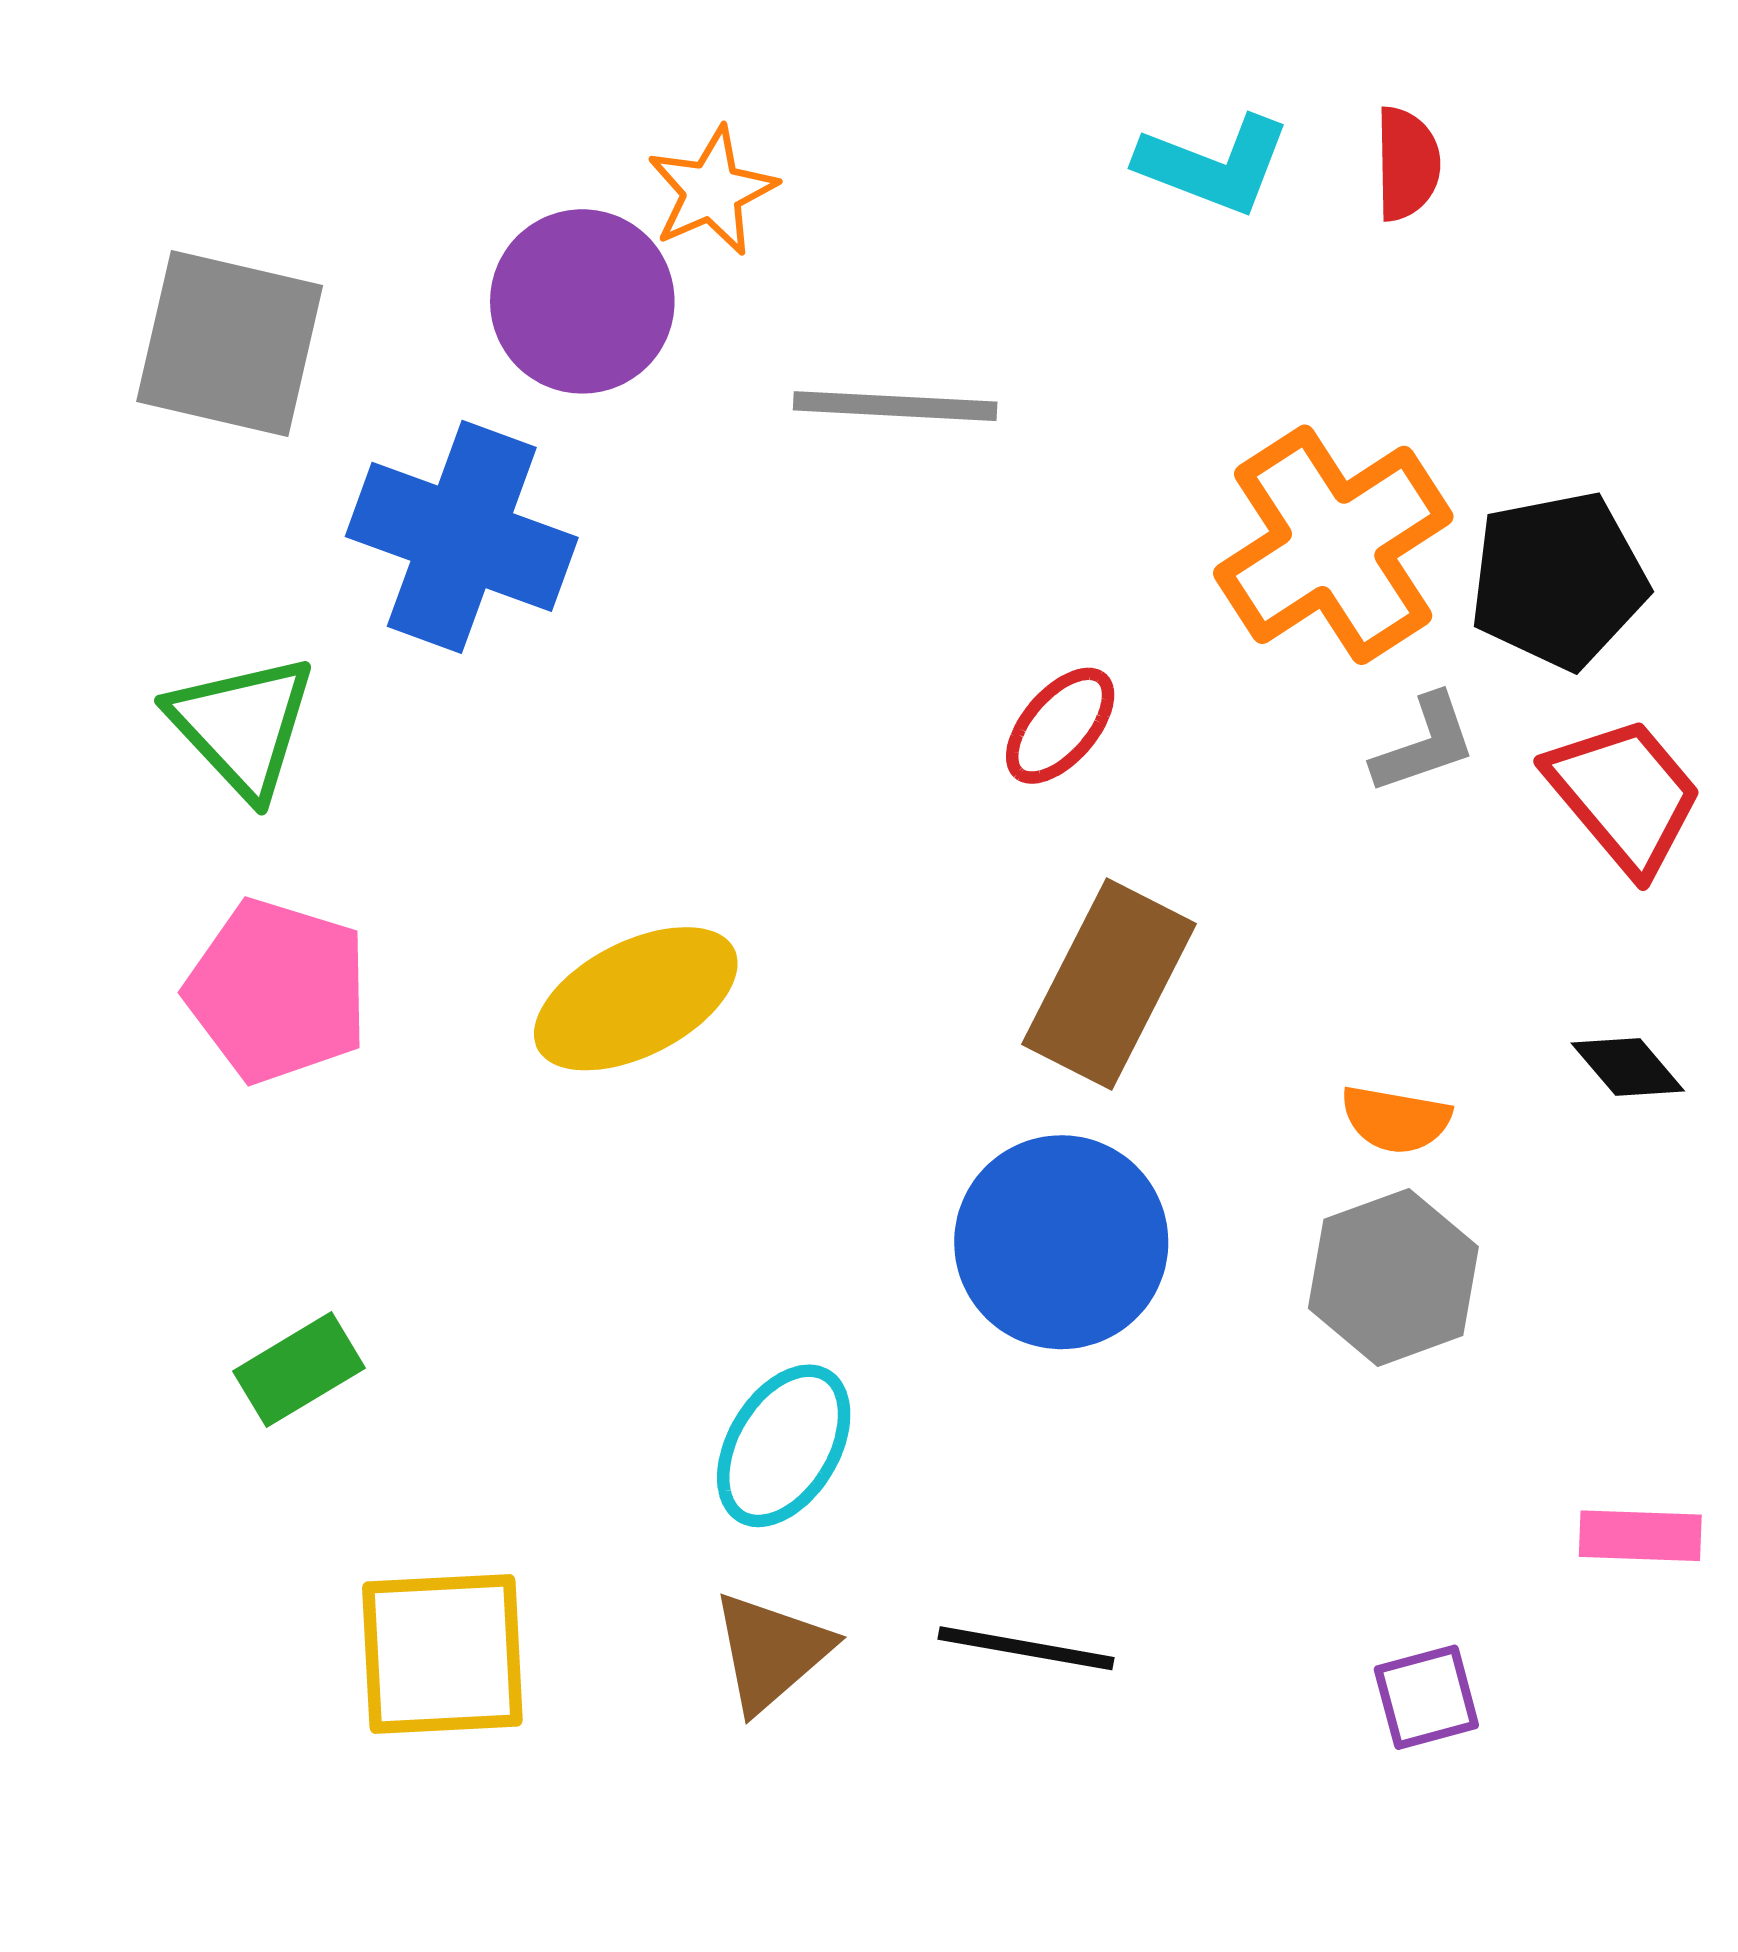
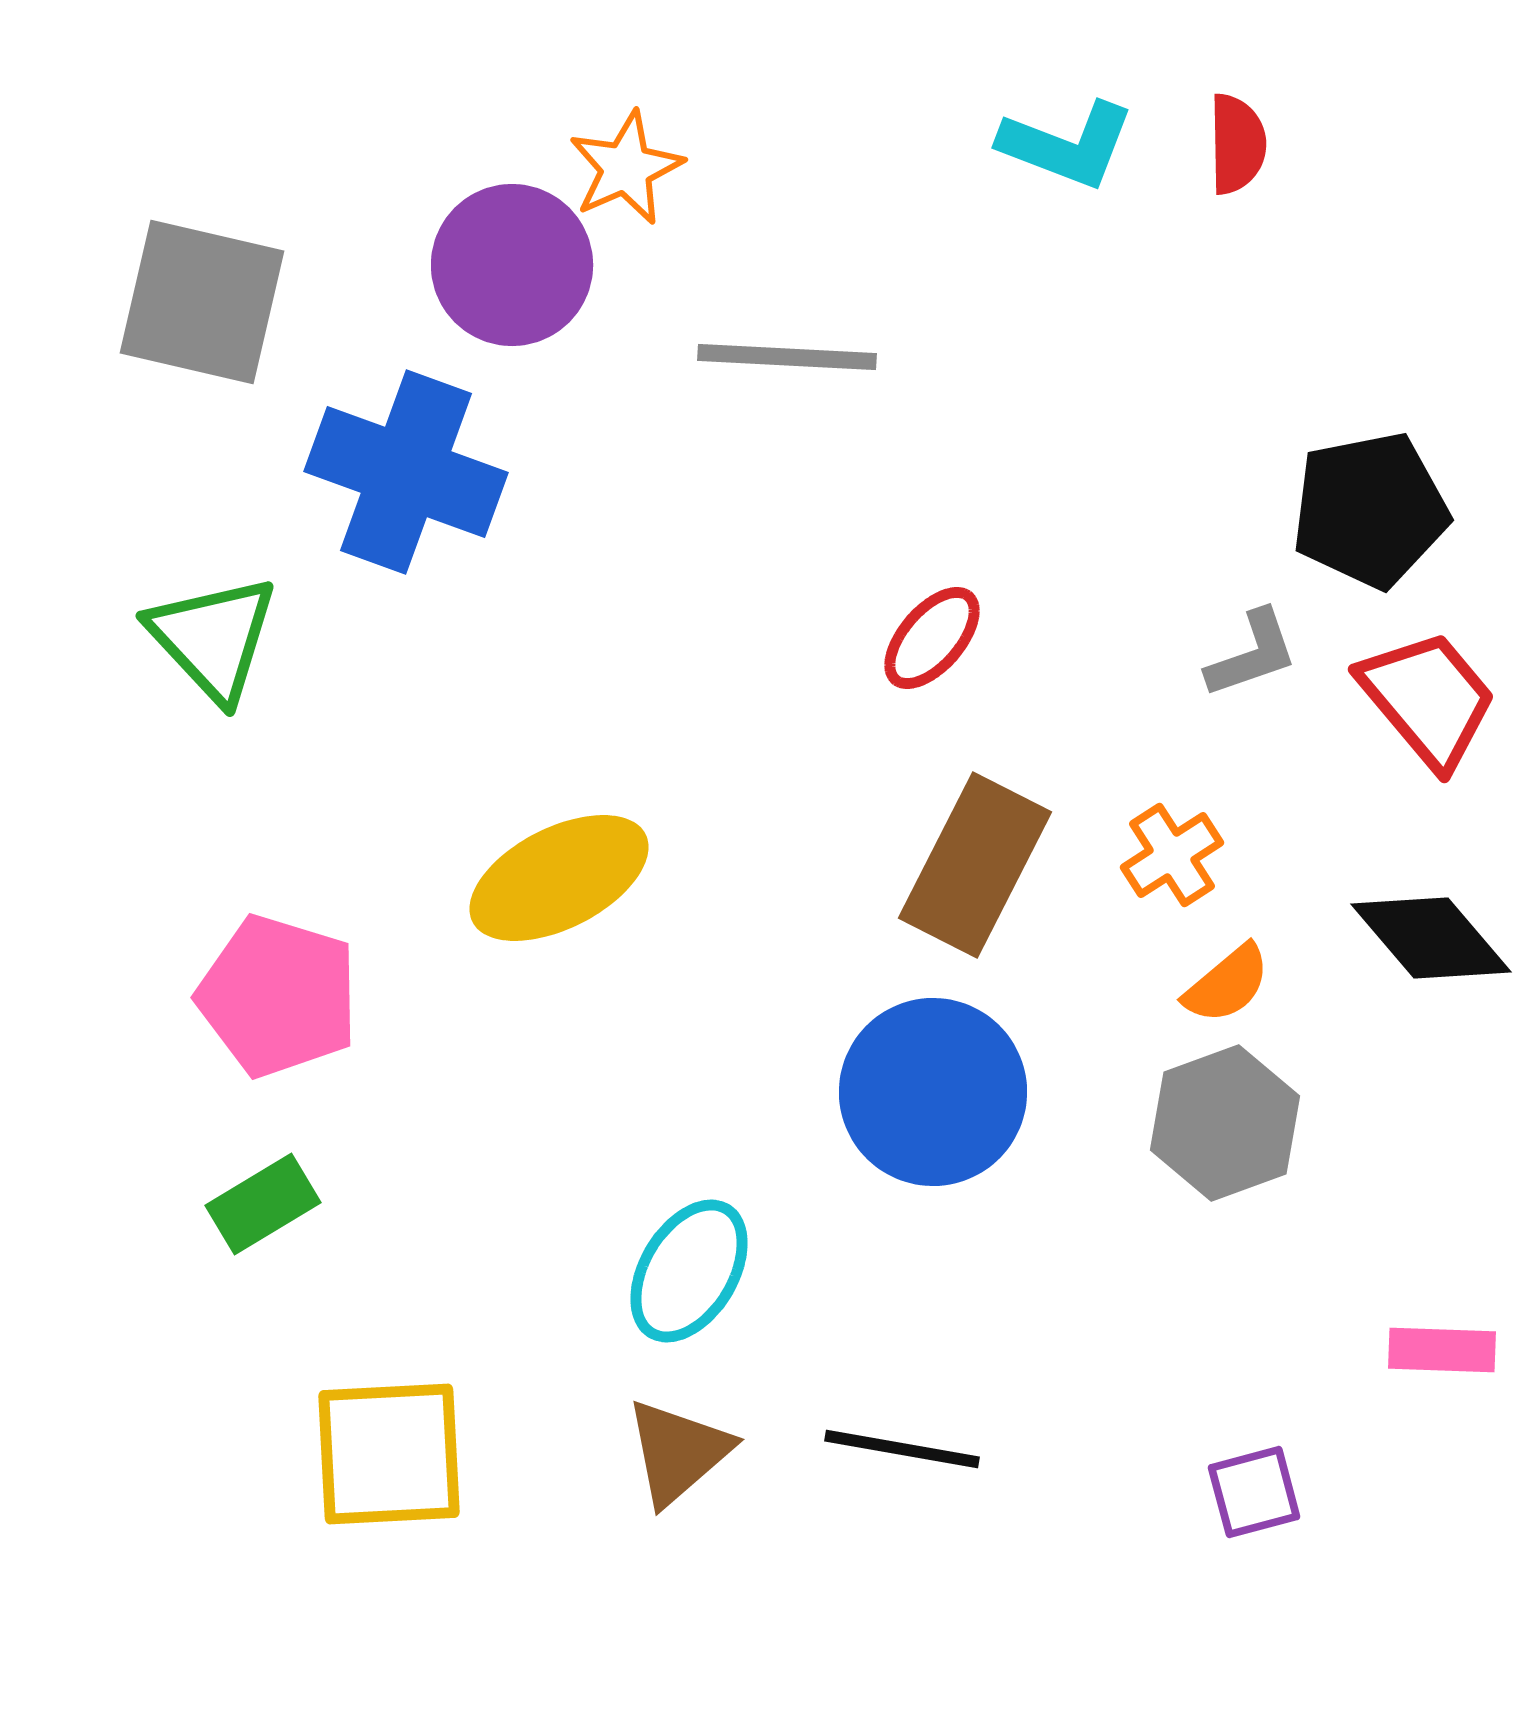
orange cross: (1333, 545) -> (1172, 855), moved, size x0.5
pink pentagon: (277, 991) -> (278, 996), moved
black diamond: (1628, 1067) -> (1431, 938), size x1.6
orange semicircle: (1396, 1119) -> (1227, 984), turned -50

